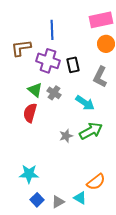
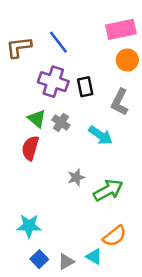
blue line: (52, 30) -> (58, 42), turned -36
brown L-shape: (21, 48) -> (19, 47), moved
green arrow: (91, 131) -> (108, 190), moved

